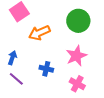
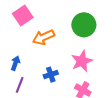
blue cross: (46, 69) -> (51, 75), turned -32
purple line: (16, 79) -> (20, 85), turned 70

